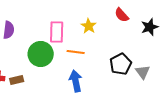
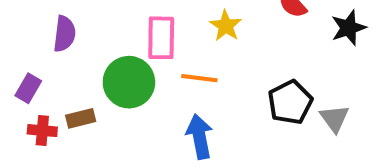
brown rectangle: (17, 80) -> (81, 118), moved

